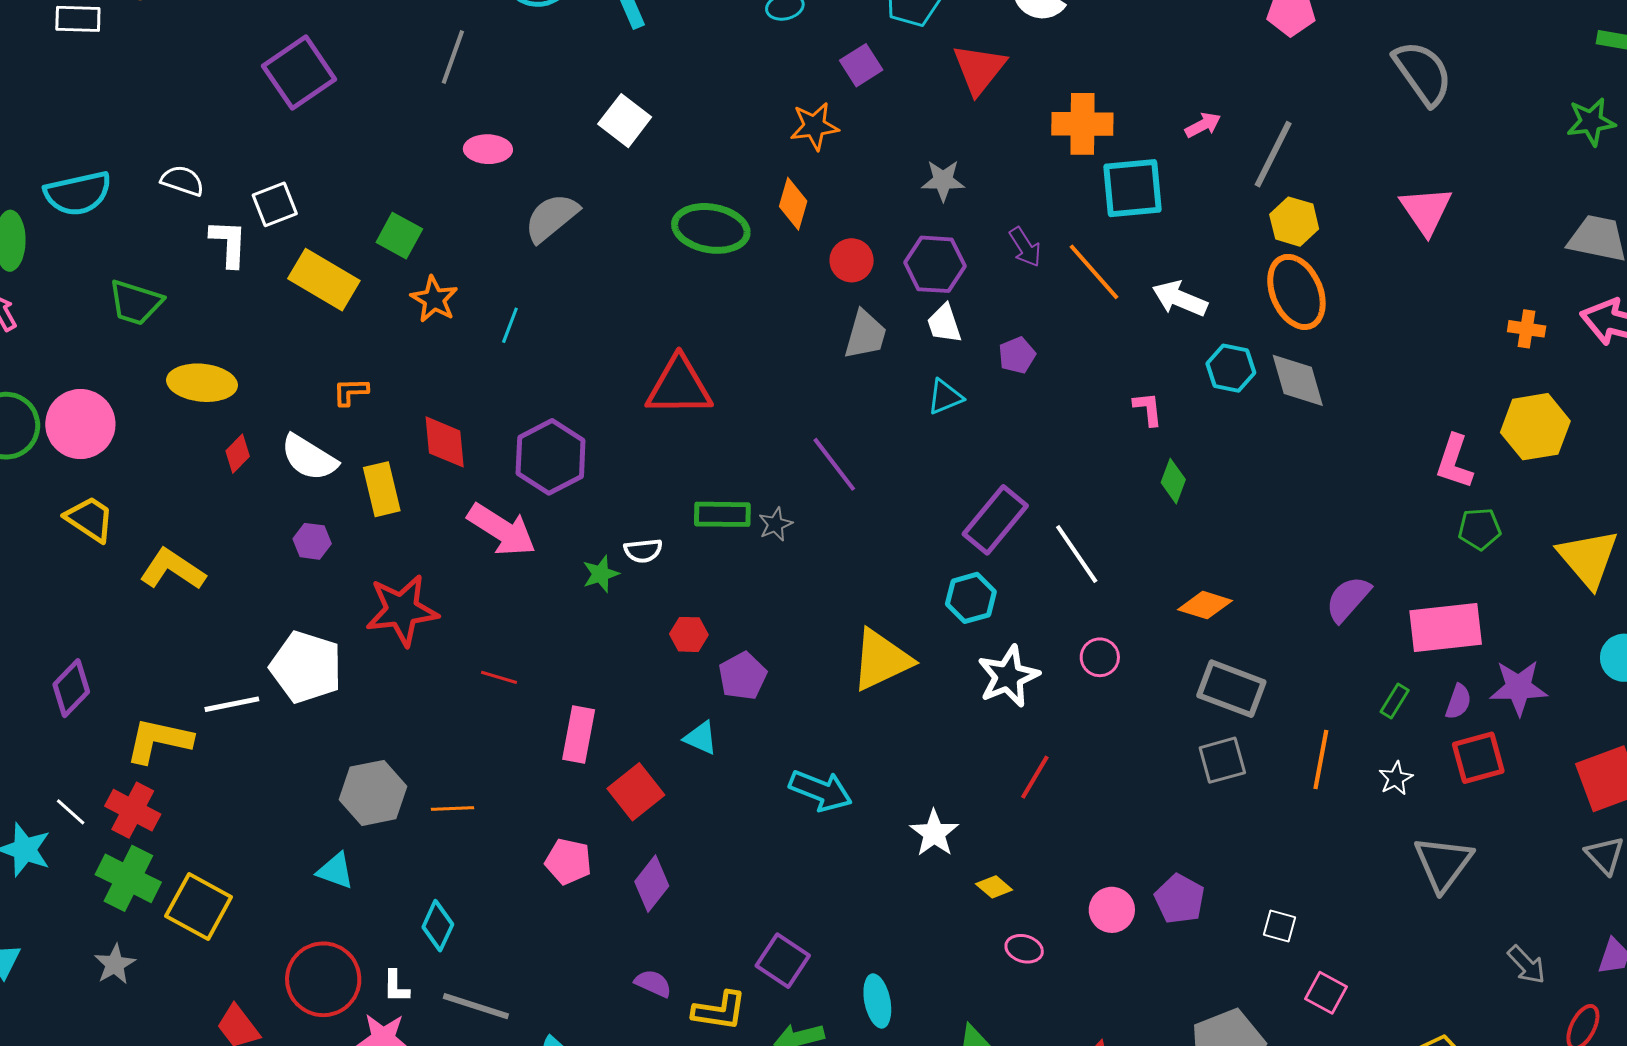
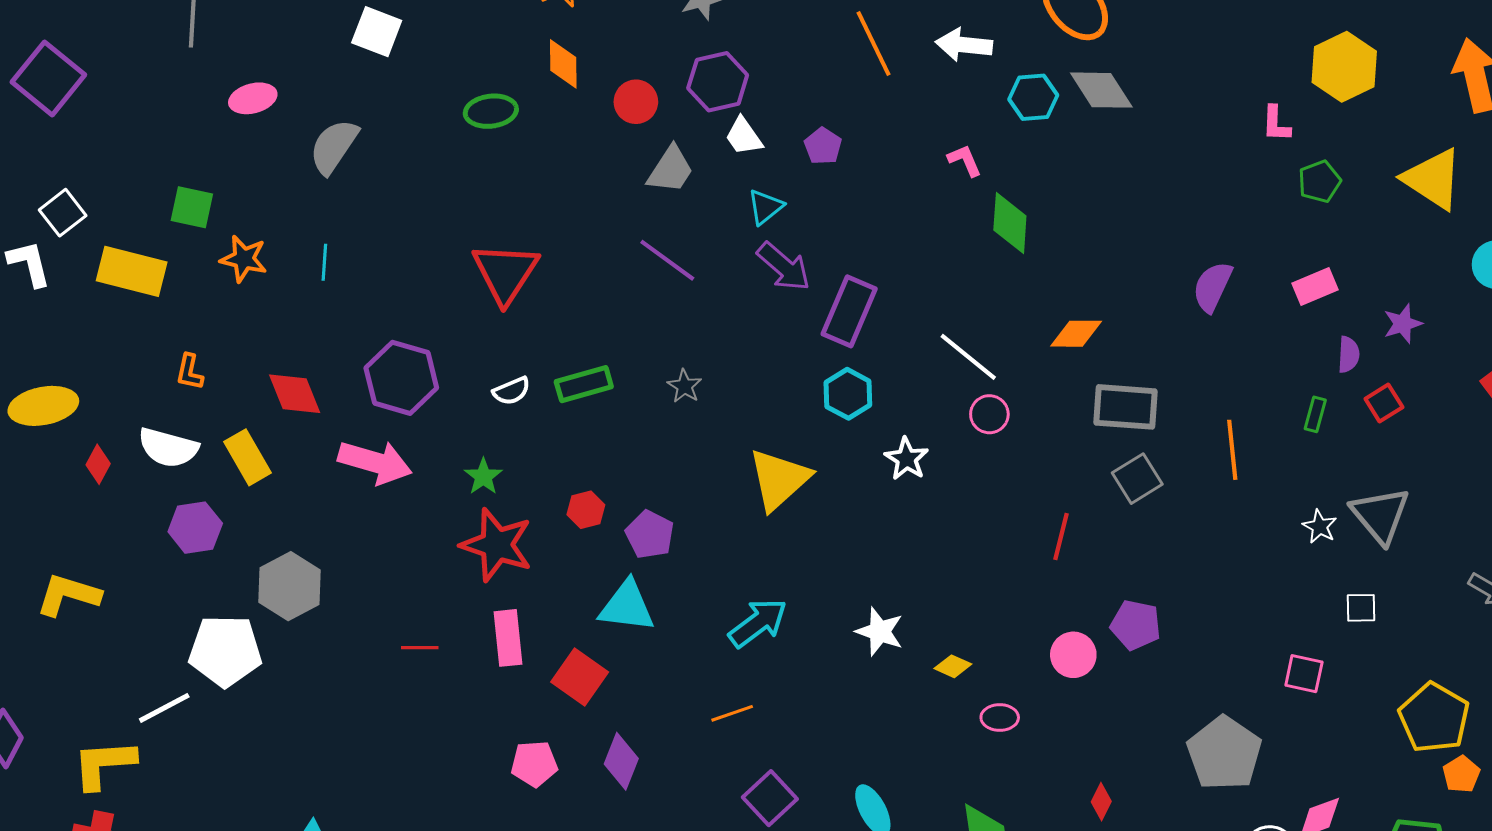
green ellipse: (711, 228) -> (491, 111), size x0.7
purple arrow: (1025, 247) -> (784, 267), moved, size x1.4
orange line: (1094, 272) -> (873, 44), turned 32
gray trapezoid: (865, 335) -> (670, 170), turned 34
red triangle: (679, 386) -> (505, 273), turned -40
orange L-shape: (351, 392) -> (189, 372), turned -60
pink L-shape: (1454, 462) -> (1276, 124), size x0.7
purple line: (834, 464) -> (667, 260), moved
green diamond: (1173, 481) -> (1010, 223), size x1.4
gray star: (775, 524) -> (685, 386), moved
purple hexagon: (312, 541) -> (195, 528), size x1.4
white semicircle: (643, 551) -> (512, 391), moved
white line: (1077, 554) -> (968, 357), moved
red star: (402, 610) -> (497, 545), moved, turned -30
pink rectangle: (1446, 628) -> (1315, 287), size x0.6
white star: (1008, 676) -> (906, 459), size x0.7
red line: (499, 677) -> (420, 648), moved
purple star: (1519, 688) -> (1403, 324), size x0.7
green rectangle: (1395, 701) -> (1315, 414), moved
cyan triangle: (701, 738) -> (627, 606), size x1.6
red square: (1478, 758) -> (1384, 403), size x0.7
red line: (1035, 777) -> (1061, 537), moved
white star: (1396, 778) -> (1320, 527), moved
cyan arrow: (821, 791) -> (758, 623), turned -42
gray hexagon: (373, 793) -> (290, 586), moved
orange line: (453, 808) -> (732, 713), moved
white square: (1279, 926) -> (1361, 608), moved
purple square: (783, 961) -> (770, 798), turned 30

